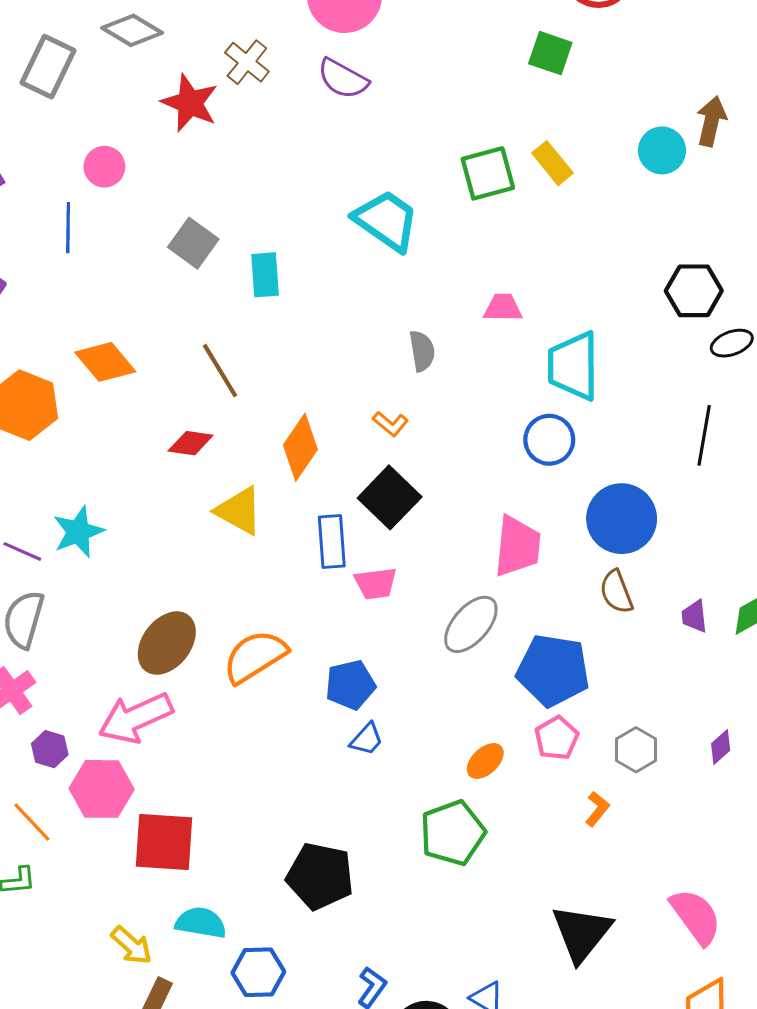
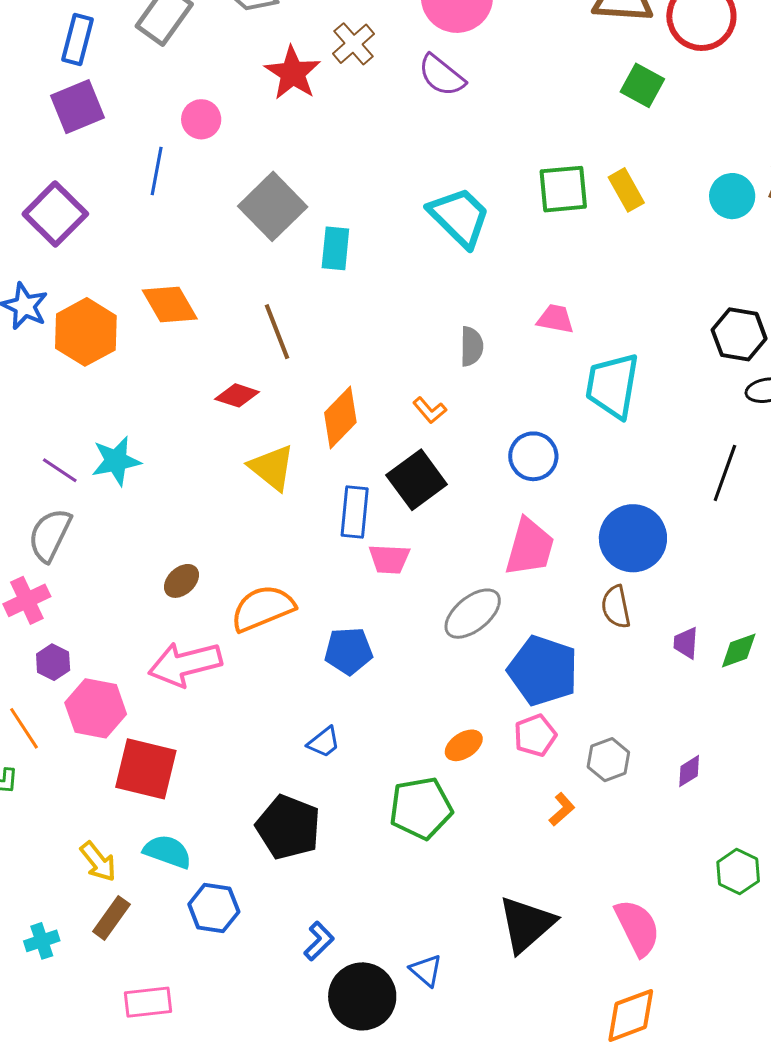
gray square: (193, 243) -> (273, 206), size x1.4
blue circle: (549, 440) -> (533, 456), moved
brown ellipse: (167, 643) -> (181, 581), size x0.6
pink arrow: (136, 718) -> (185, 664), moved
blue trapezoid: (367, 739) -> (324, 742), moved

